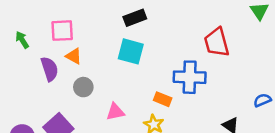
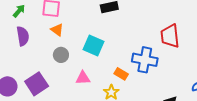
green arrow: (22, 40) -> (19, 11), turned 64
cyan square: (131, 51) -> (93, 45), moved
purple semicircle: (49, 69) -> (23, 36), moved

